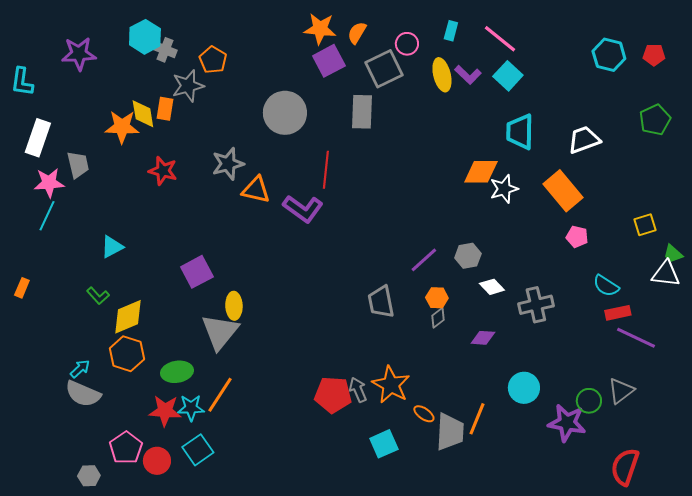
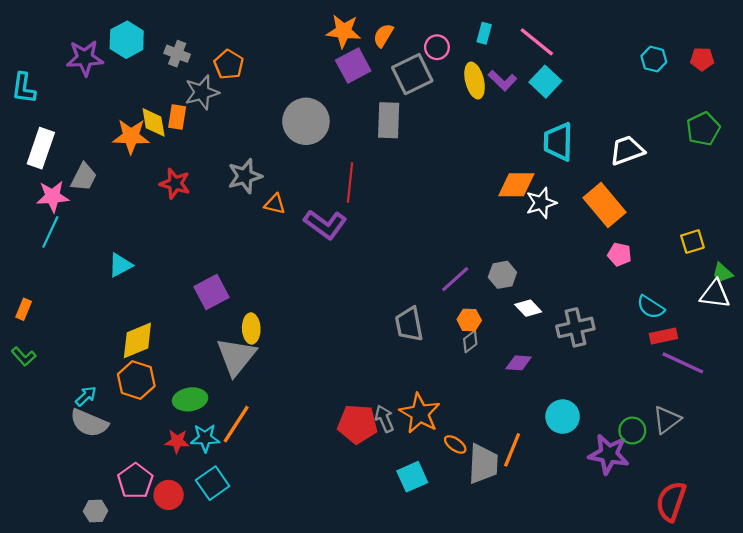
cyan hexagon: (145, 37) -> (127, 40), moved
cyan hexagon: (609, 55) -> (654, 59), size x0.7
gray trapezoid: (78, 165) -> (84, 177), turned 40
orange triangle: (256, 190) -> (275, 204), size x0.7
green L-shape: (98, 296) -> (24, 356), moved
red star: (165, 411) -> (177, 441), size x0.7

